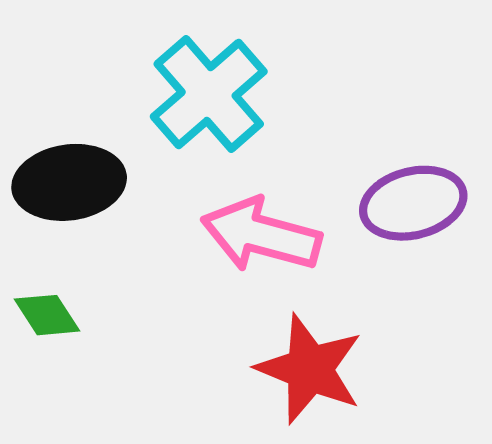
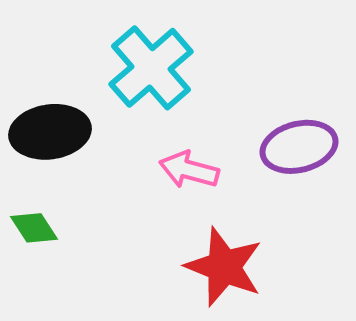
pink arrow: (261, 235) -> (189, 170), size x0.7

